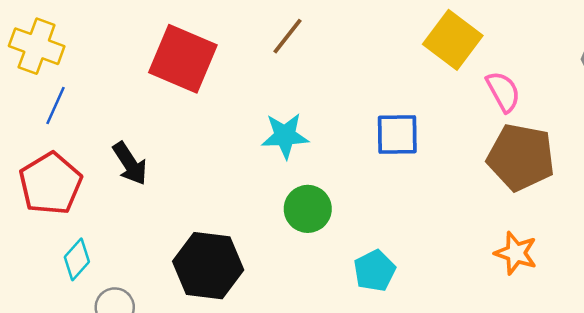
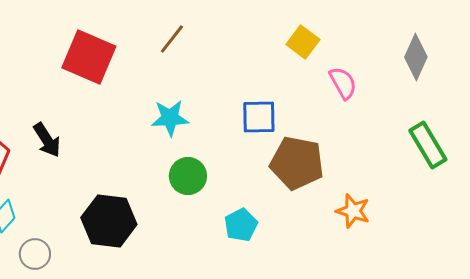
yellow square: (453, 40) -> (303, 42), size x0.7
brown pentagon: (521, 157) -> (297, 163), moved

